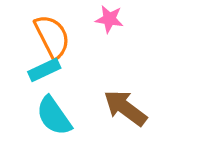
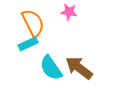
cyan semicircle: (54, 116) -> (51, 68), moved

